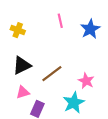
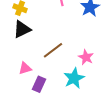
black triangle: (22, 65) -> (22, 29), moved

